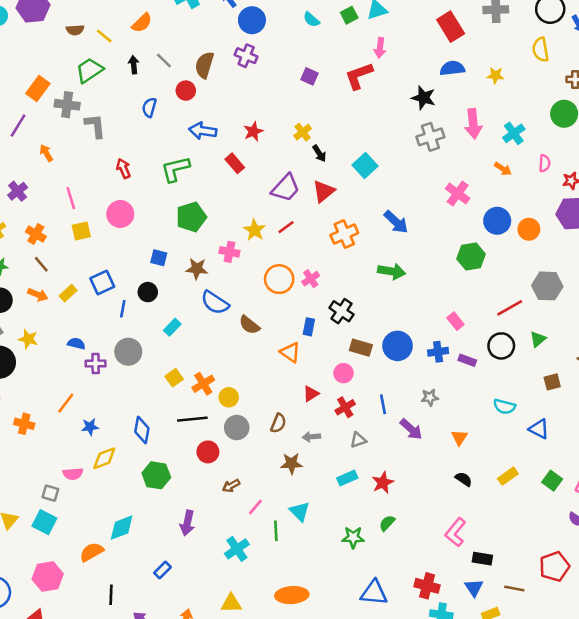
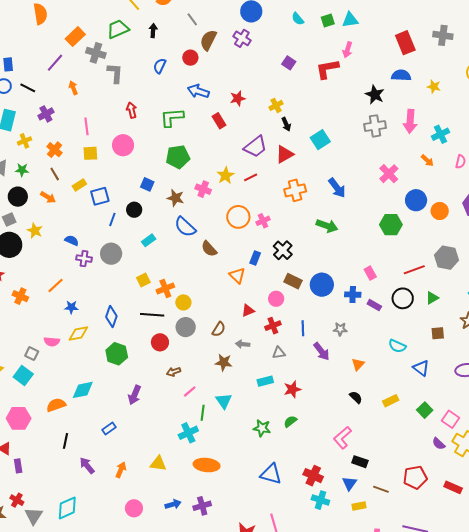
gray line: (164, 60) -> (192, 19), moved
yellow rectangle: (68, 293) -> (79, 185), moved
cyan cross: (237, 549) -> (188, 433), moved

